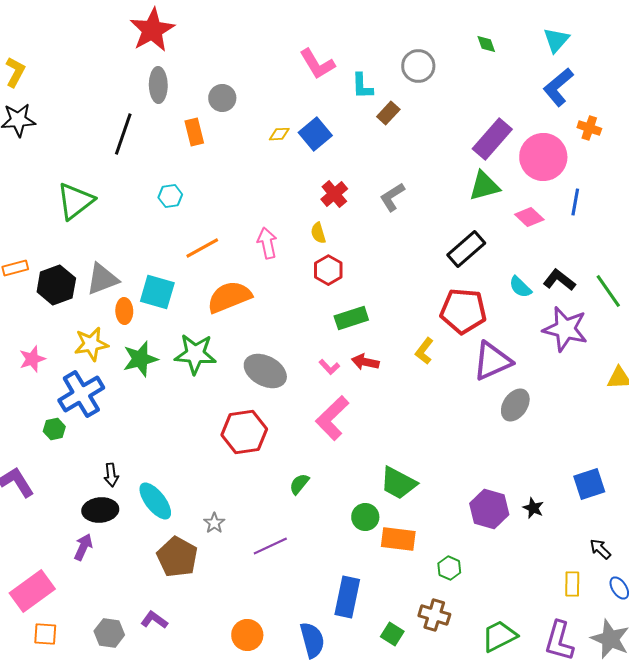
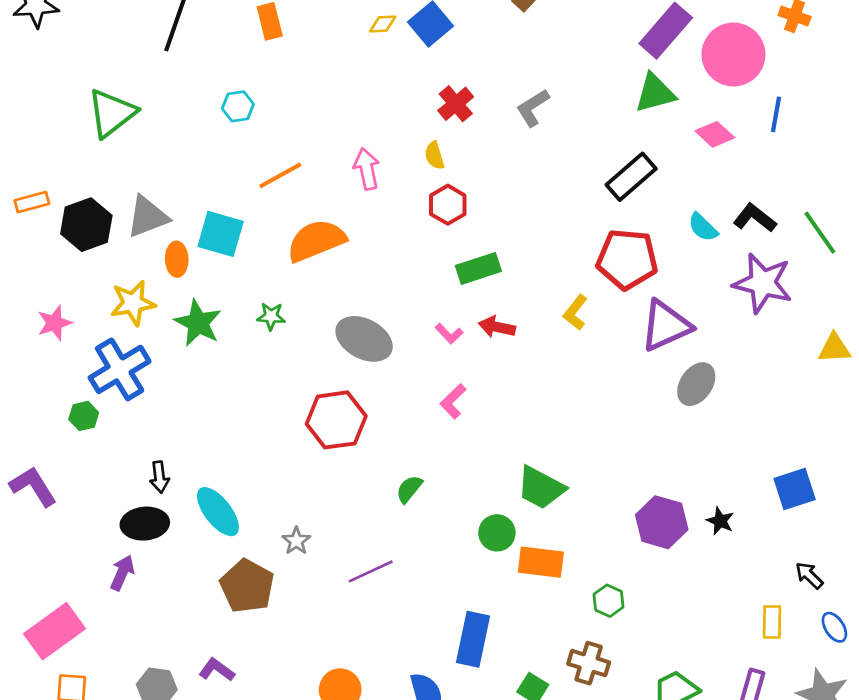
green star: (195, 354) -> (271, 316), size x0.5
green star: (140, 359) -> (198, 323), turned -30
pink L-shape: (332, 418) -> (453, 401), size x0.6

